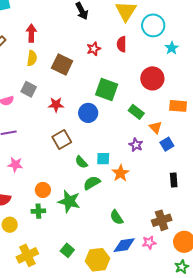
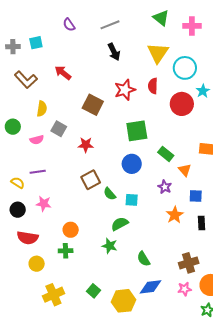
red arrow: (31, 33) -> (63, 73), turned -54
red star: (94, 49) -> (125, 90), size x1.5
yellow semicircle: (32, 58) -> (42, 109), moved
red circle: (152, 78) -> (182, 104), moved
green square: (107, 89) -> (137, 131), turned -30
blue circle: (88, 113) -> (132, 164), moved
blue square: (167, 144) -> (196, 196), moved, turned 32
green semicircle: (81, 162) -> (110, 194), moved
orange star: (121, 173) -> (175, 215), moved
green star: (69, 201) -> (110, 246), moved, size x0.7
pink star: (149, 243) -> (184, 289), moved

